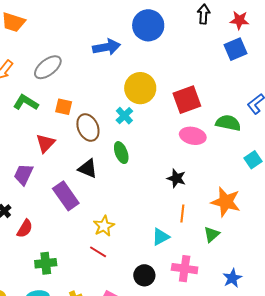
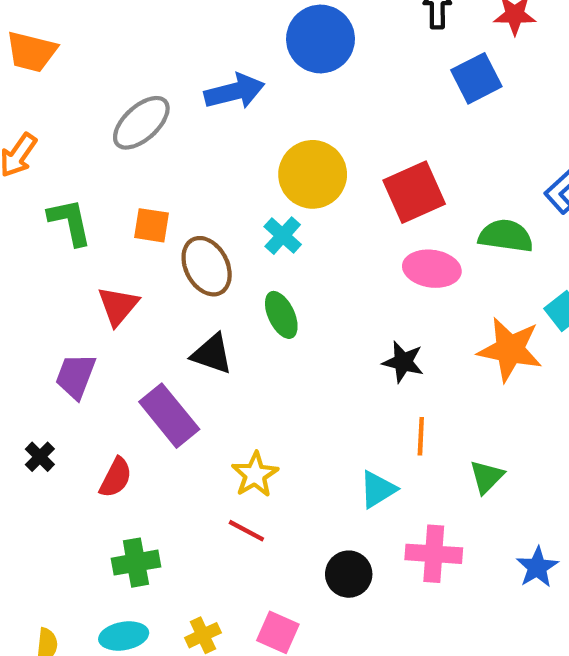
blue square: (236, 49) -> (476, 78), moved
gray ellipse: (48, 67) -> (141, 123), moved
green L-shape: (26, 103) -> (70, 222), turned 50
orange star: (226, 202) -> (510, 349), moved
red semicircle: (25, 229) -> (116, 478), moved

